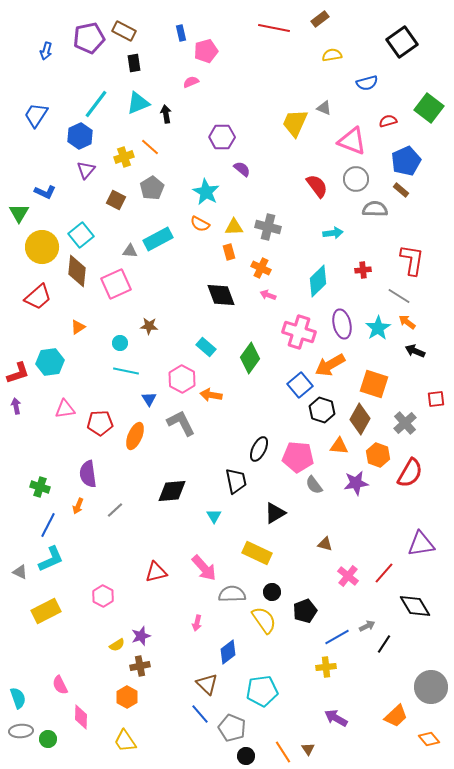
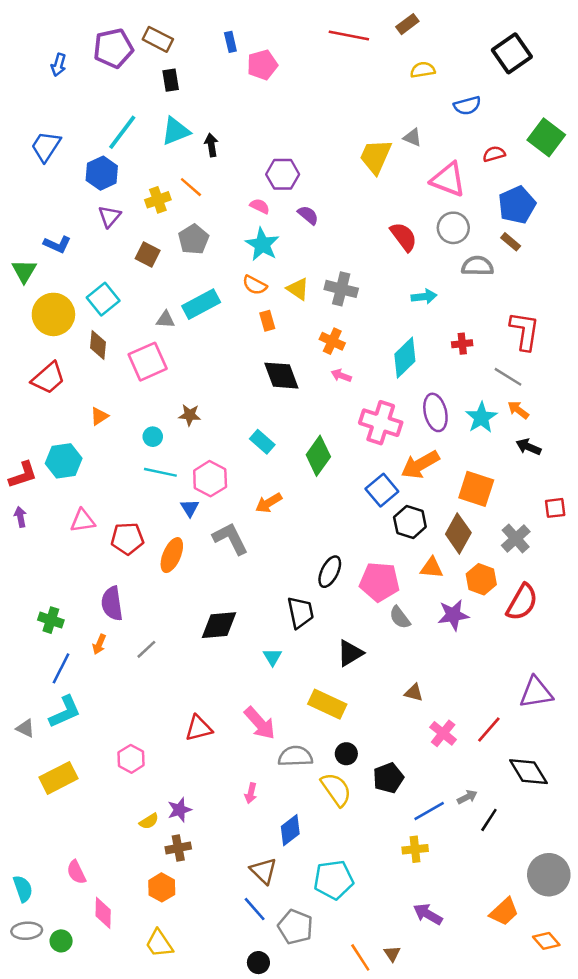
pink semicircle: (191, 82) -> (260, 206), moved, turned 49
yellow triangle: (234, 227) -> (298, 289), turned 36
orange rectangle: (229, 252) -> (267, 321), moved
brown diamond: (77, 271) -> (98, 345), size x0.7
pink hexagon: (182, 379) -> (210, 479), moved
orange arrow: (211, 395) -> (269, 503), turned -40
black circle: (246, 756) -> (258, 963), moved

